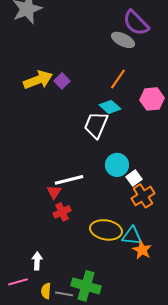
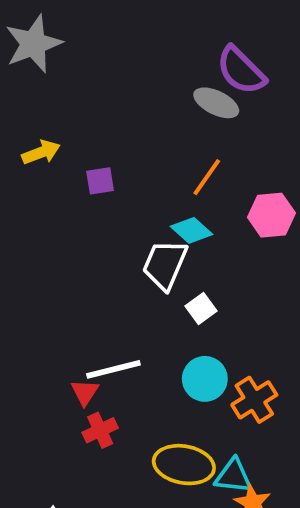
yellow arrow: (38, 80) -> (41, 152), moved, size x0.7
purple square: (62, 81) -> (100, 181), turned 35
cyan circle: (117, 165) -> (205, 379), moved
white square: (134, 178) -> (201, 308), moved

